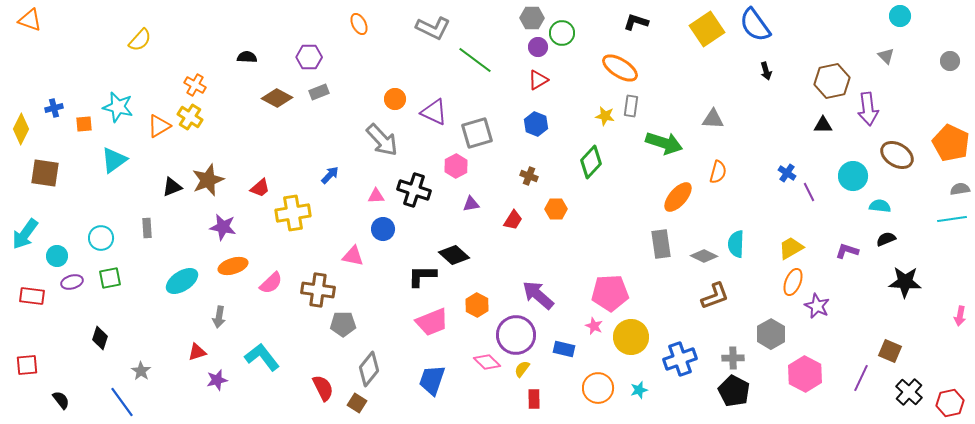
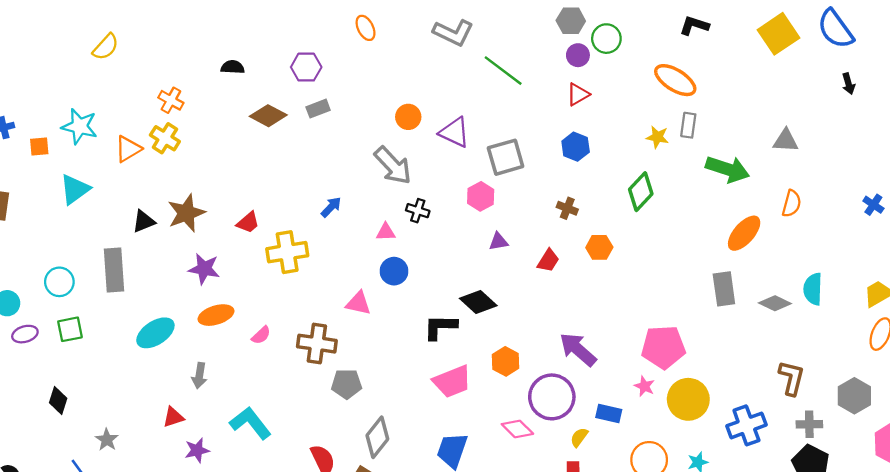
black cross: (414, 190) -> (418, 211), moved, size x0.6
gray rectangle: (147, 228) -> (114, 270), size x1.8
pink semicircle: (271, 283) -> (261, 335), size x0.7
brown L-shape: (715, 296) -> (792, 378), moved, turned -56
yellow semicircle: (522, 369) -> (579, 437), moved

